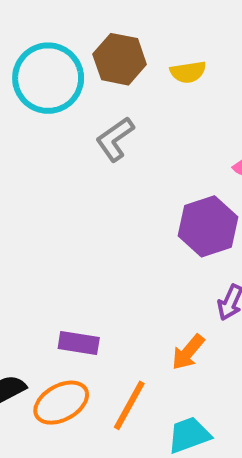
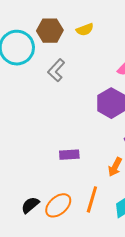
purple rectangle: (79, 343) -> (69, 155), moved

